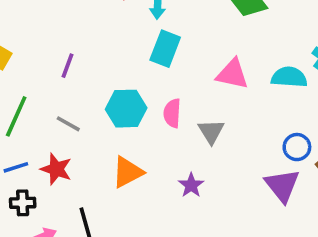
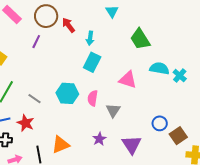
purple line: (67, 66) -> (36, 42), moved
cyan semicircle: (289, 77) -> (159, 68), moved
orange triangle: (128, 172) -> (60, 145), moved
purple triangle: (282, 185) -> (132, 145), moved

